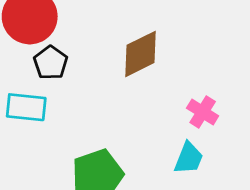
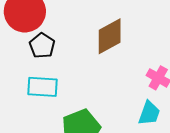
cyan rectangle: (26, 107) -> (42, 87), moved

